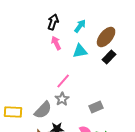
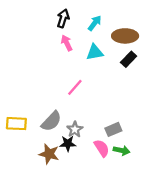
brown ellipse: (106, 37) -> (125, 36), turned 50
gray star: (62, 99) -> (75, 129), moved
gray rectangle: (96, 107) -> (113, 129), moved

